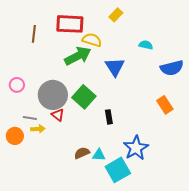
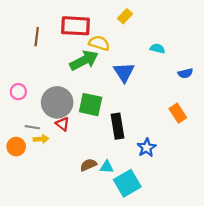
blue semicircle: (172, 68) -> (185, 73), size x0.6
green square: (84, 97) -> (91, 105), turned -30
black rectangle: (109, 117) -> (117, 126), size x1.6
blue star: (136, 148) -> (147, 148), moved, size x0.7

